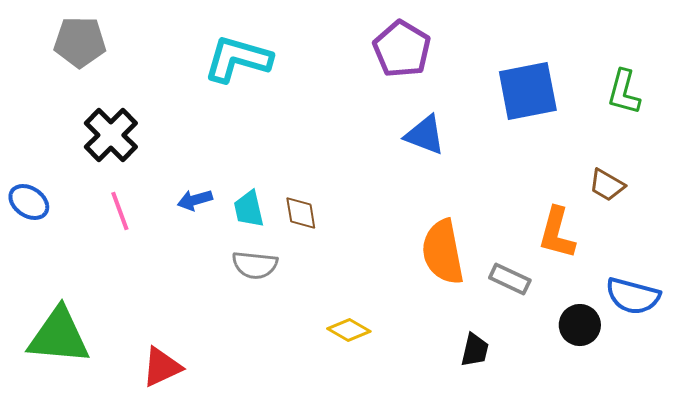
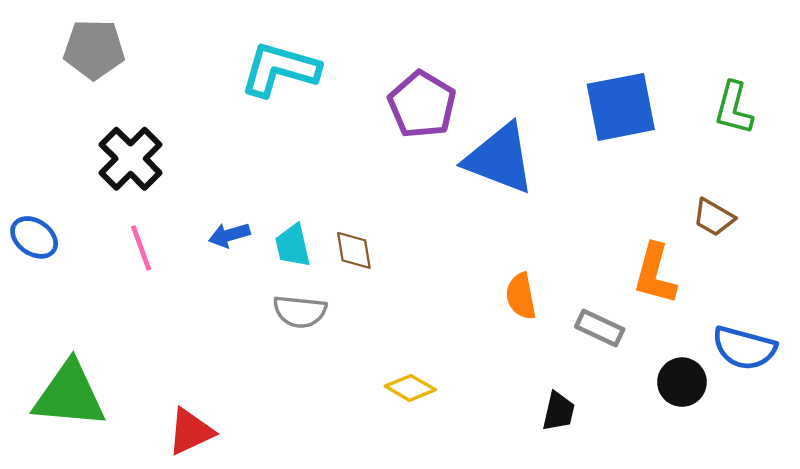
purple pentagon: (402, 49) -> (422, 105), moved
blue triangle: (425, 135) -> (500, 159), size x1.5
orange semicircle: (443, 252) -> (521, 296), size x0.6

